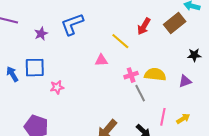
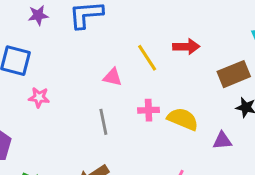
brown rectangle: (175, 23) -> (234, 74), moved
red arrow: (144, 26) -> (186, 47), turned -138
gray line: (140, 93) -> (103, 122), moved

